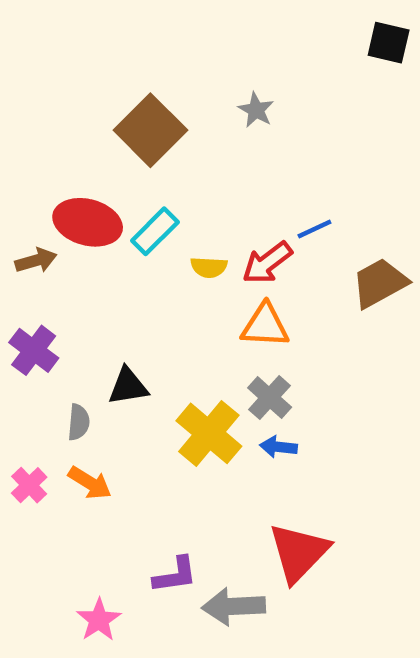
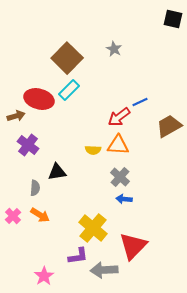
cyan rectangle: (155, 231) -> (69, 90), moved
yellow semicircle: (209, 267) -> (93, 150), moved
purple cross: (34, 350) -> (28, 145), moved
yellow cross: (209, 433) -> (93, 228), moved

